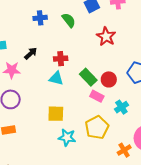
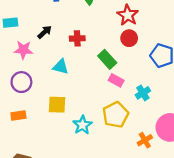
cyan triangle: (56, 78) -> (61, 67), moved
red circle: (109, 79) -> (129, 38), moved
yellow square: (56, 114) -> (57, 105), moved
cyan star: (67, 137) -> (82, 125), turned 30

